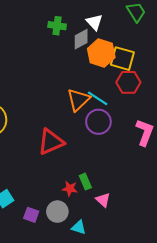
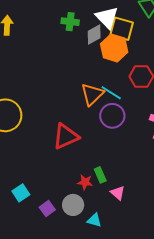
white triangle: (94, 22) -> (107, 18), size x1.4
yellow square: (122, 59) -> (122, 29), moved
purple square: (31, 215) -> (47, 208), turned 35

